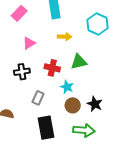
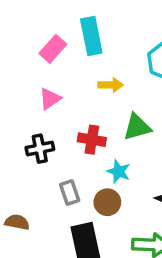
pink rectangle: (19, 13) -> (53, 49), moved
gray rectangle: (38, 98) -> (70, 193), turned -40
brown circle: (73, 105) -> (107, 202), moved

